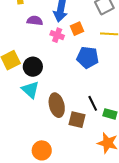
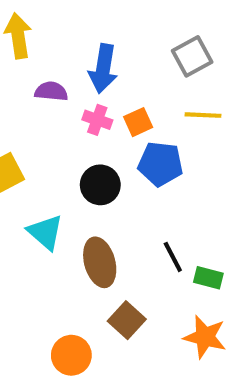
orange square: (77, 29) -> (138, 122), moved
black circle: (33, 67) -> (100, 185), moved
brown square: (77, 120) -> (127, 320), moved, turned 30

